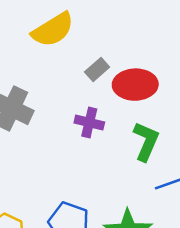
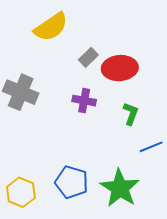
green L-shape: (146, 141) -> (131, 114), size x0.7

